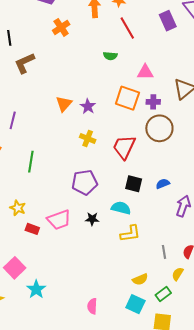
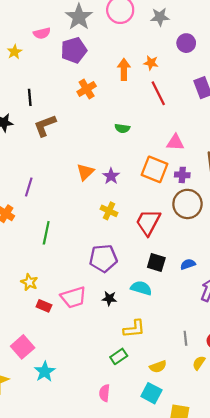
green semicircle: (110, 56) -> (122, 128), moved
yellow L-shape: (130, 234) -> (134, 329), moved
green rectangle: (163, 294) -> (119, 356), moved

